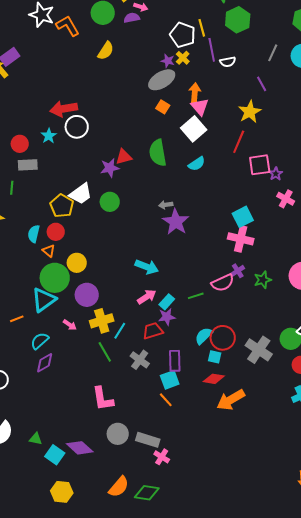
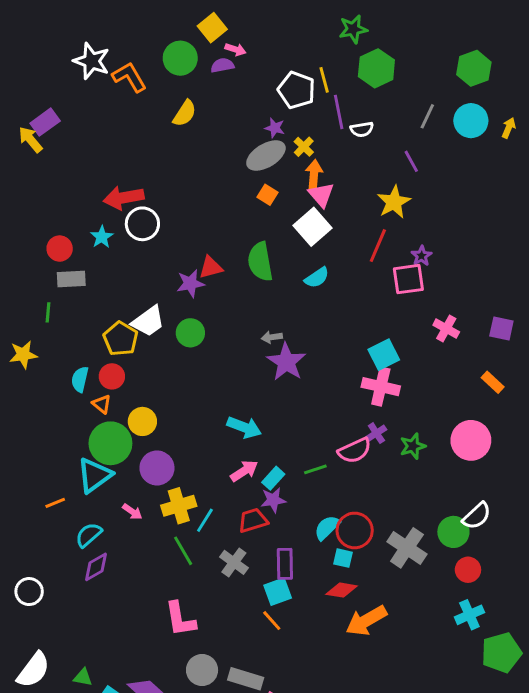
yellow cross: (183, 58) -> (304, 147), moved
purple star: (276, 174) -> (421, 256), moved

